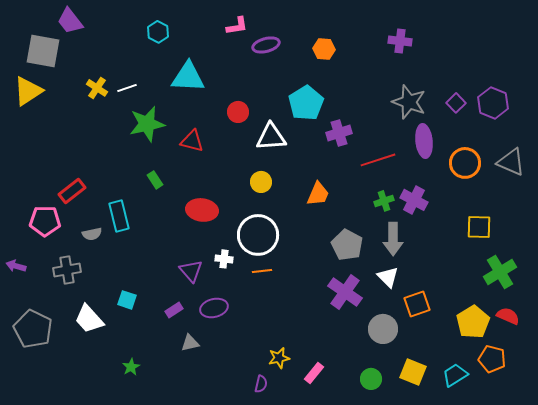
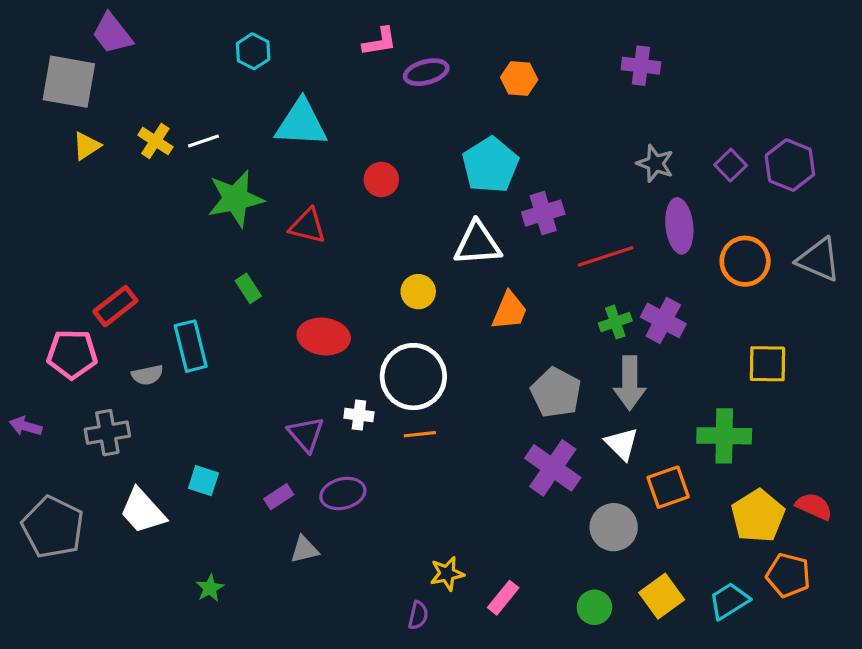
yellow triangle: (28, 91) -> (87, 146), moved, size x0.6
gray star: (409, 102) -> (655, 163), size x0.7
white triangle: (271, 137) -> (477, 244), moved
green cross: (500, 272) -> (724, 436), moved, turned 32
yellow square: (413, 372) -> (662, 596), turned 32

